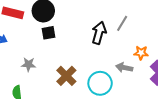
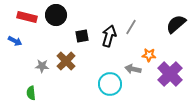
black square: (49, 33) -> (82, 36), moved
brown cross: (66, 76) -> (66, 61), moved

